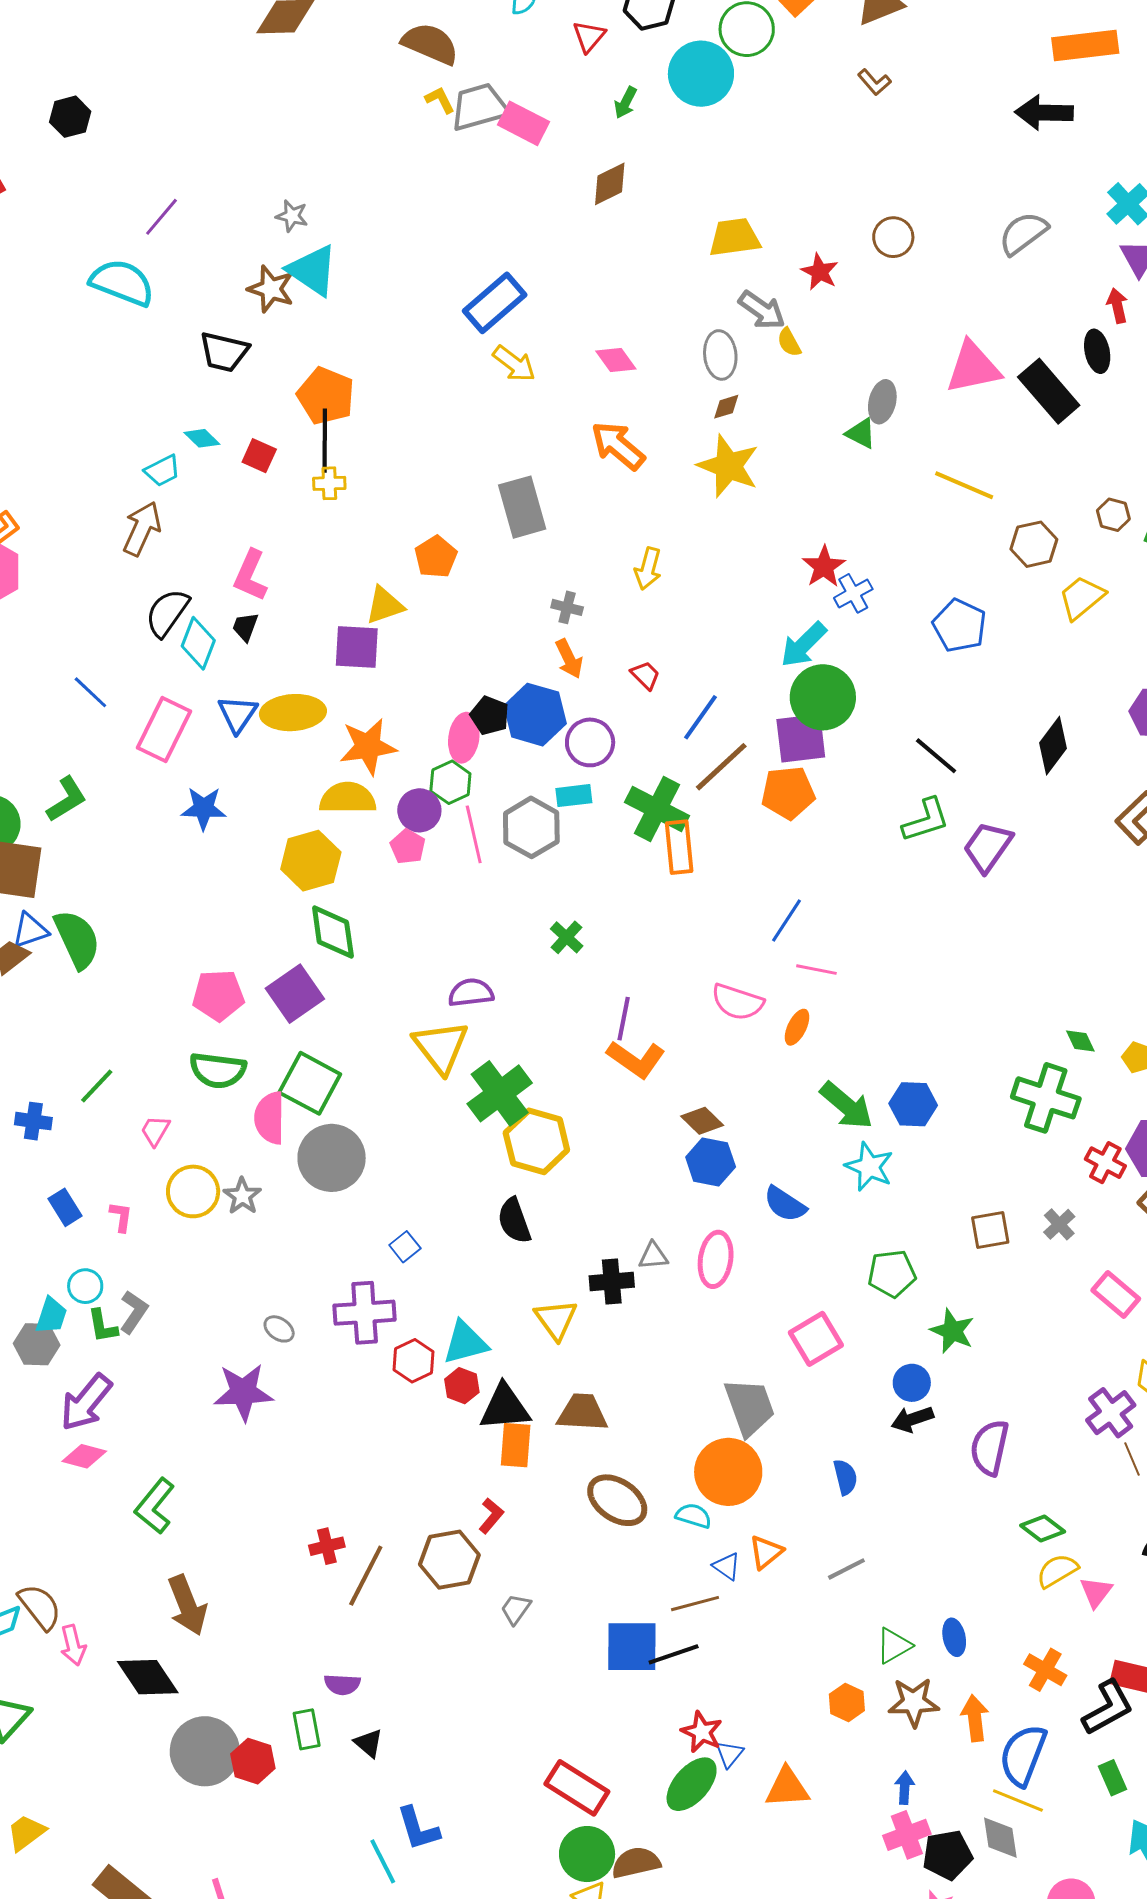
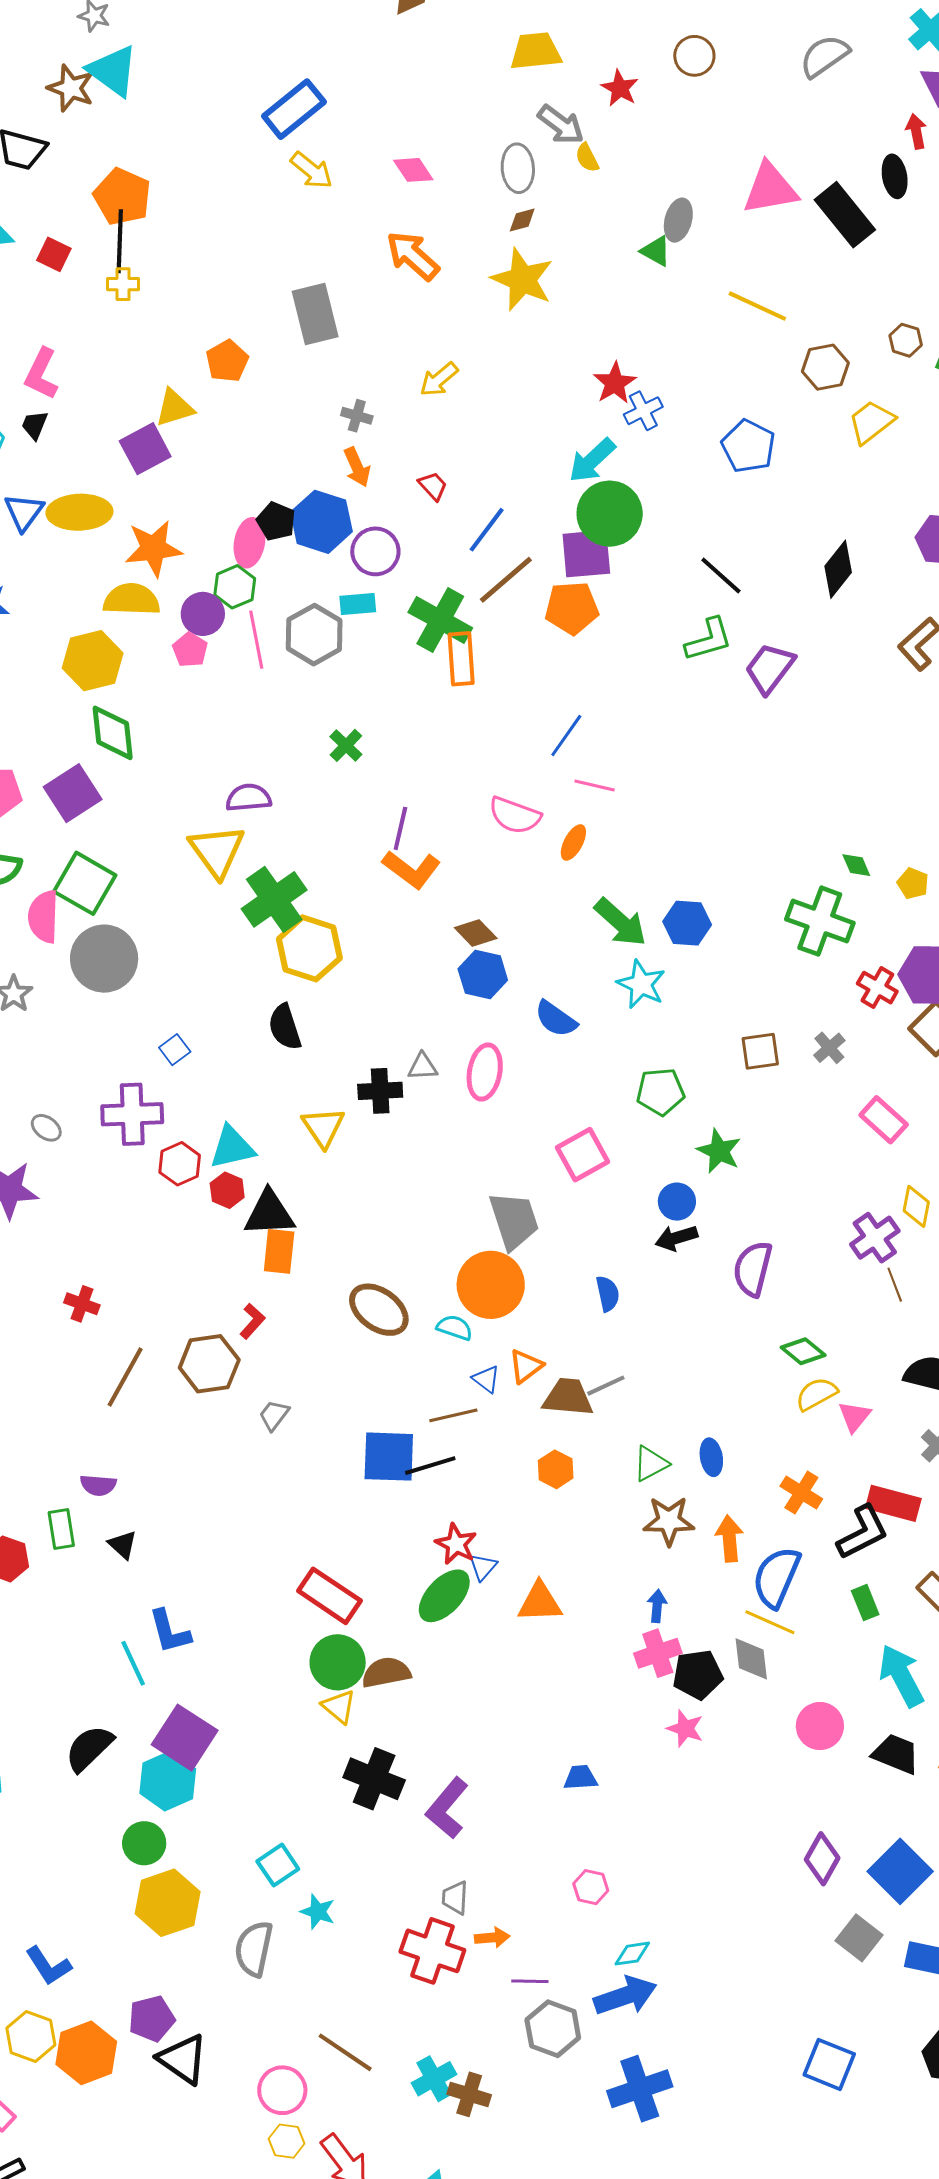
yellow arrow: (648, 569) -> (439, 379), turned 33
purple square: (357, 647) -> (145, 449), turned -33
brown trapezoid: (582, 1413) -> (568, 1397), moved
red cross: (327, 1546) -> (82, 1304), moved, turned 32
orange hexagon: (847, 1702) -> (556, 1469), moved

